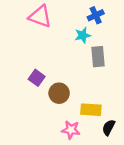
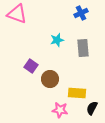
pink triangle: (40, 16) -> (17, 14), moved
cyan star: (83, 35) -> (57, 40), moved

